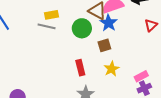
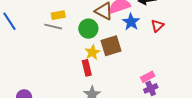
blue star: (108, 23) -> (131, 22), moved
brown square: (104, 45) -> (111, 46), size x1.5
yellow star: (111, 69) -> (92, 52), moved

